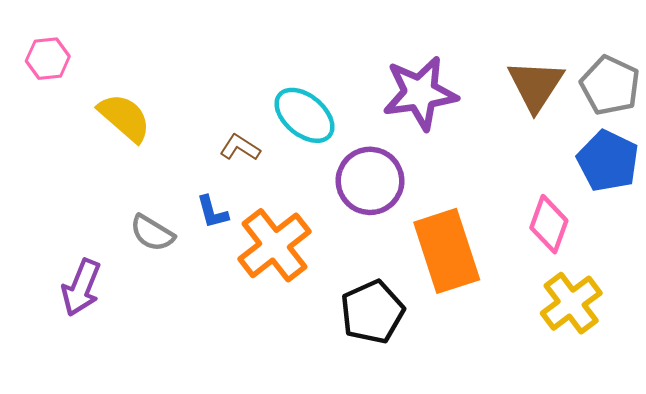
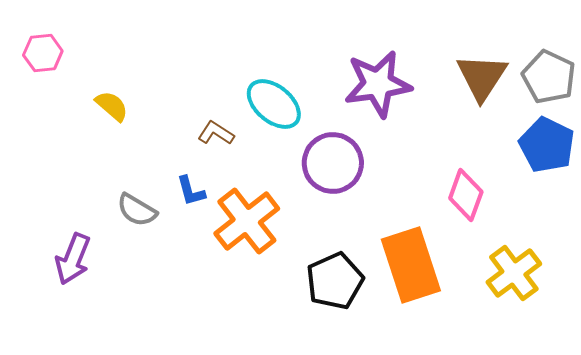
yellow semicircle: (124, 118) -> (112, 106), size x0.7
pink diamond: (549, 224) -> (466, 195), moved
orange rectangle: (447, 251) -> (411, 265), moved

